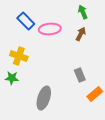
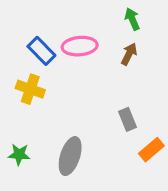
blue rectangle: (26, 21) -> (41, 51), moved
green star: (12, 78) -> (19, 154), moved

